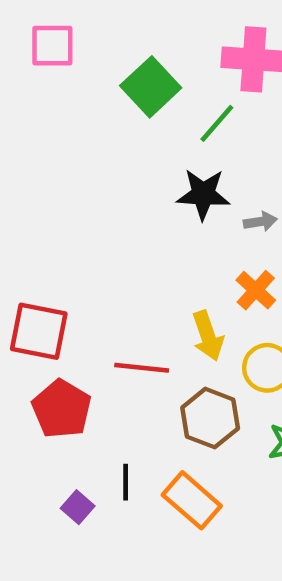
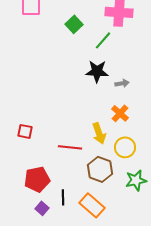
green square: (151, 87) -> (74, 24), size x0.7
red square: (39, 331) -> (25, 131), size x0.6
red pentagon: (62, 409) -> (37, 179), moved, turned 30

